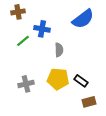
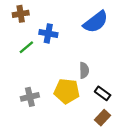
gray semicircle: (59, 50) -> (84, 70), moved
black rectangle: (81, 81) -> (103, 93), moved
brown rectangle: (89, 102) -> (103, 118), turned -32

